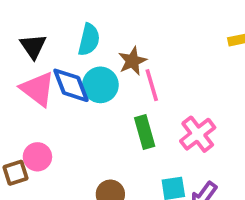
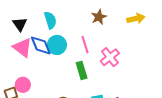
cyan semicircle: (89, 40) -> (50, 20), turned -30
brown star: (132, 61) -> (99, 17), moved
pink cross: (198, 134) -> (110, 57), moved

